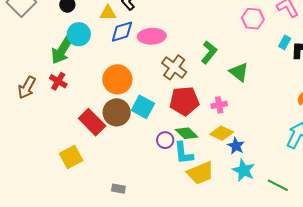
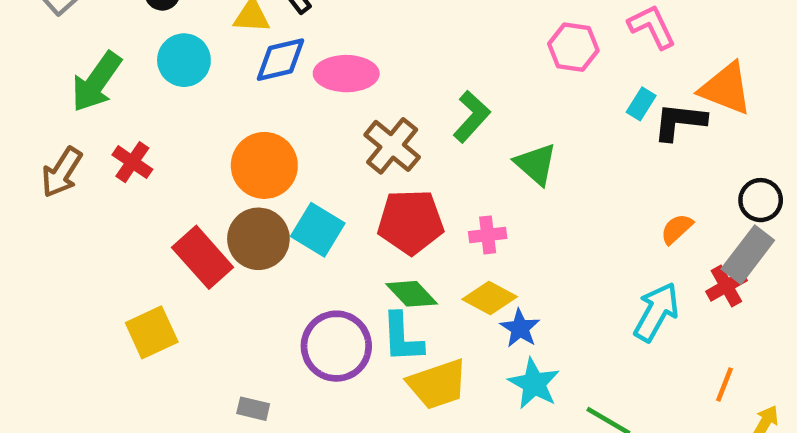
green arrow: (62, 50) -> (96, 82), moved
purple circle: (165, 140) -> (336, 346), moved, size x1.8

